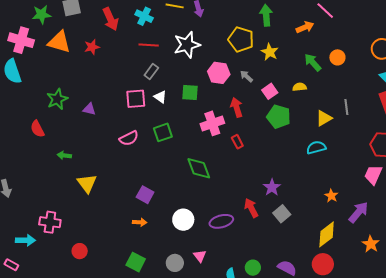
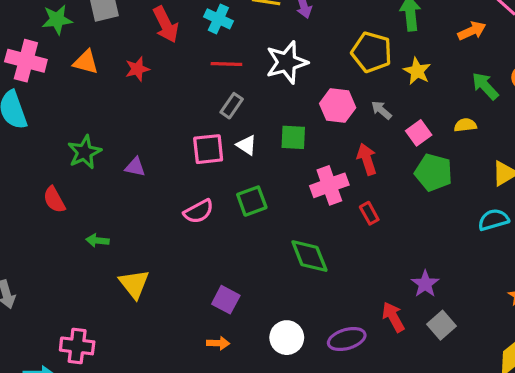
orange triangle: (59, 42) -> (86, 62), size x0.7

